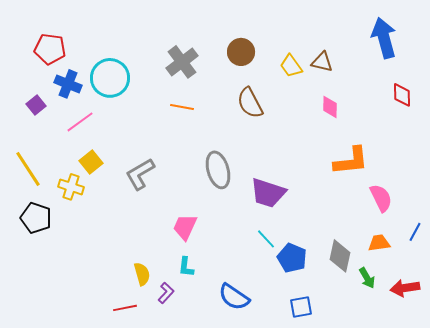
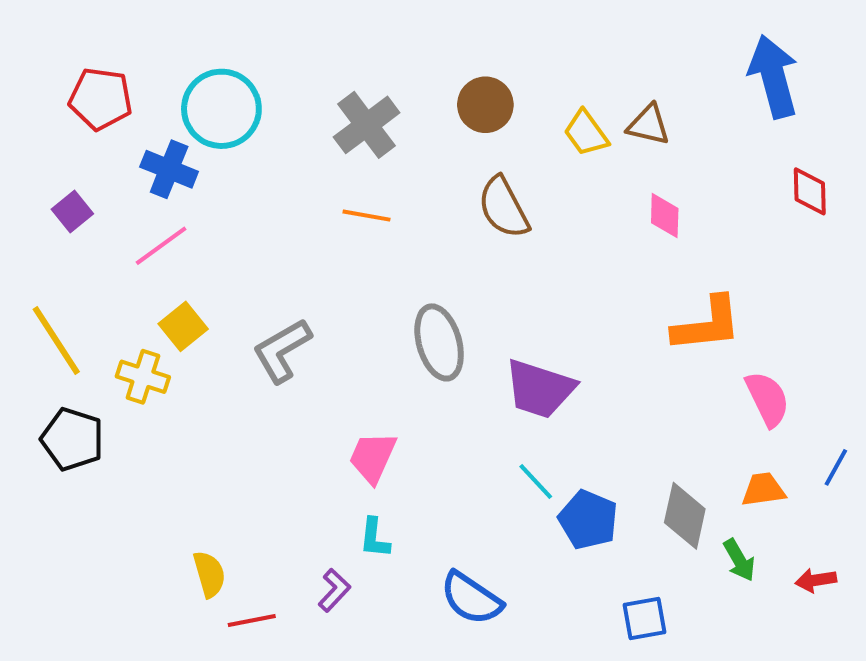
cyan circle: (110, 78) -> (221, 109), moved
blue cross: (68, 84) -> (169, 169), moved
yellow semicircle: (142, 274) -> (209, 574), moved
red arrow: (405, 288) -> (816, 580), size x0.7
blue square: (301, 307) -> (645, 618), moved

